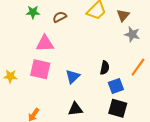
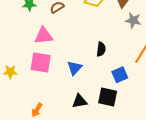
black semicircle: (105, 68) -> (101, 49), moved
black square: (118, 108) -> (108, 97), moved

